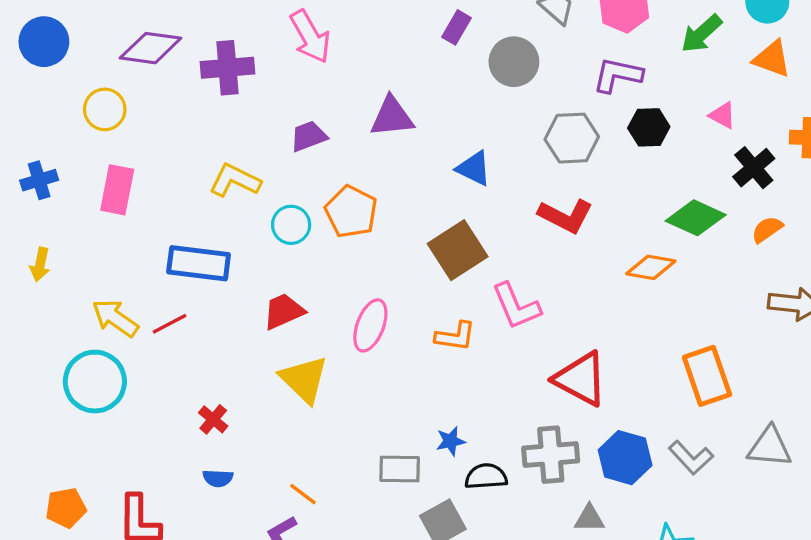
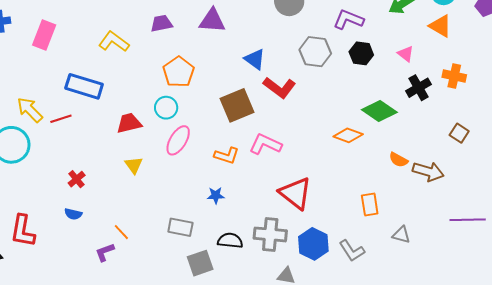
red L-shape: (566, 216) -> (279, 88), moved
cyan circle: (291, 225) -> (166, 108), moved
orange semicircle: (767, 229) -> (398, 160), moved, turned -126
pink L-shape: (516, 306) -> (265, 144), turned 128
orange rectangle: (707, 376) -> (370, 205), size x0.7
yellow triangle: (304, 379) -> (134, 165), size x0.6
blue star: (450, 441) -> (216, 195), moved
gray triangle: (770, 447) -> (401, 235), moved, size x0.7

